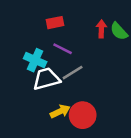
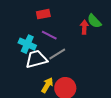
red arrow: (101, 29) -> (84, 27), moved
yellow arrow: (60, 111) -> (47, 85), turned -35

